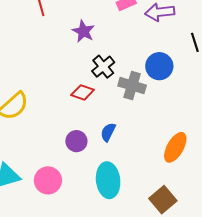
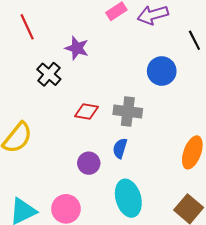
black cross: (103, 67) -> (49, 74), moved
gray cross: (132, 86) -> (128, 112), moved

